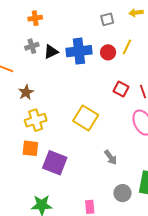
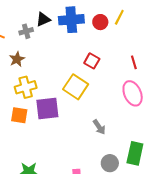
gray cross: (32, 46) -> (26, 31), moved
red square: (121, 89) -> (92, 61), moved
purple square: (55, 163) -> (47, 108), moved, turned -30

